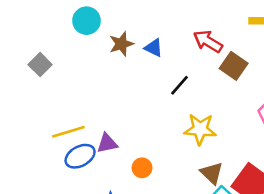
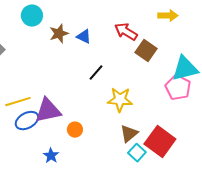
black line: (179, 85) -> (96, 73), moved
purple triangle: (107, 143) -> (48, 111), size x1.6
brown triangle: (212, 173) -> (129, 134), turned 36

